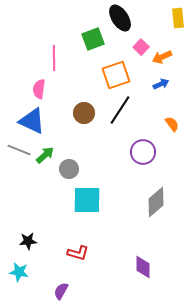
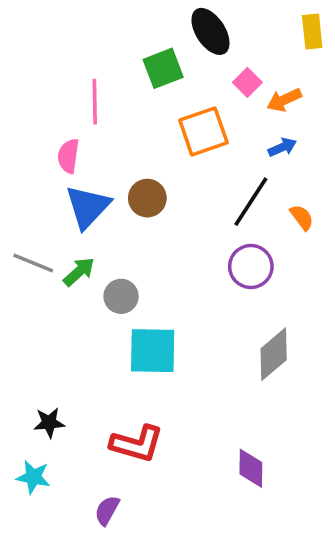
black line: (120, 110) -> (251, 202), moved
blue triangle: (32, 121) -> (88, 207), moved, turned 48
red L-shape: (78, 253) -> (137, 444), size x1.4

